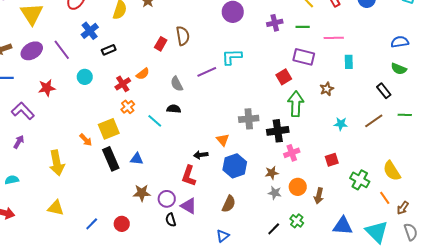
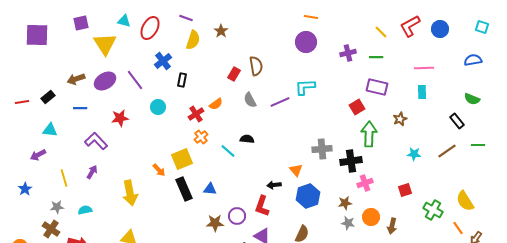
pink line: (334, 38) -> (424, 68), moved
blue semicircle: (400, 42) -> (473, 60), moved
black rectangle: (109, 50) -> (182, 80), turned -56
gray semicircle: (177, 84) -> (250, 100), moved
purple circle: (167, 199) -> (237, 216), moved

